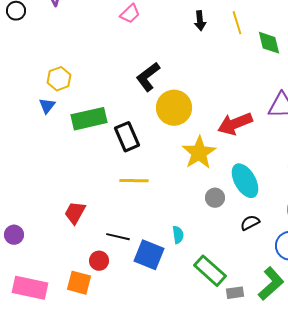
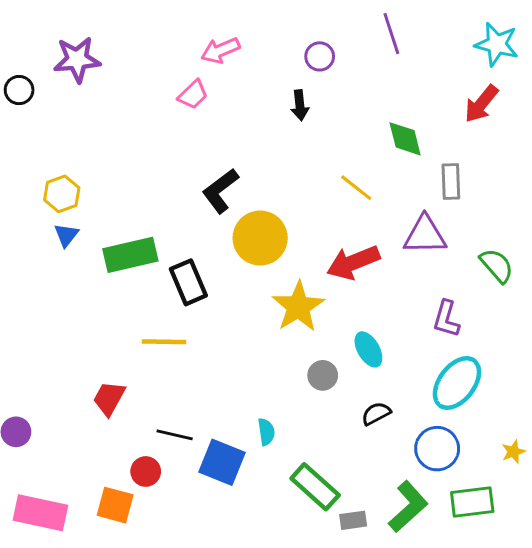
yellow line: (237, 23) -> (356, 188), moved, turned -35
yellow hexagon: (59, 79) -> (62, 194), moved
yellow line: (134, 181) -> (164, 342), moved
cyan ellipse: (245, 181) -> (368, 349), size x0.7

